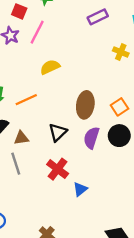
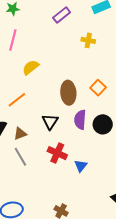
black circle: (119, 136) -> (103, 124), moved

